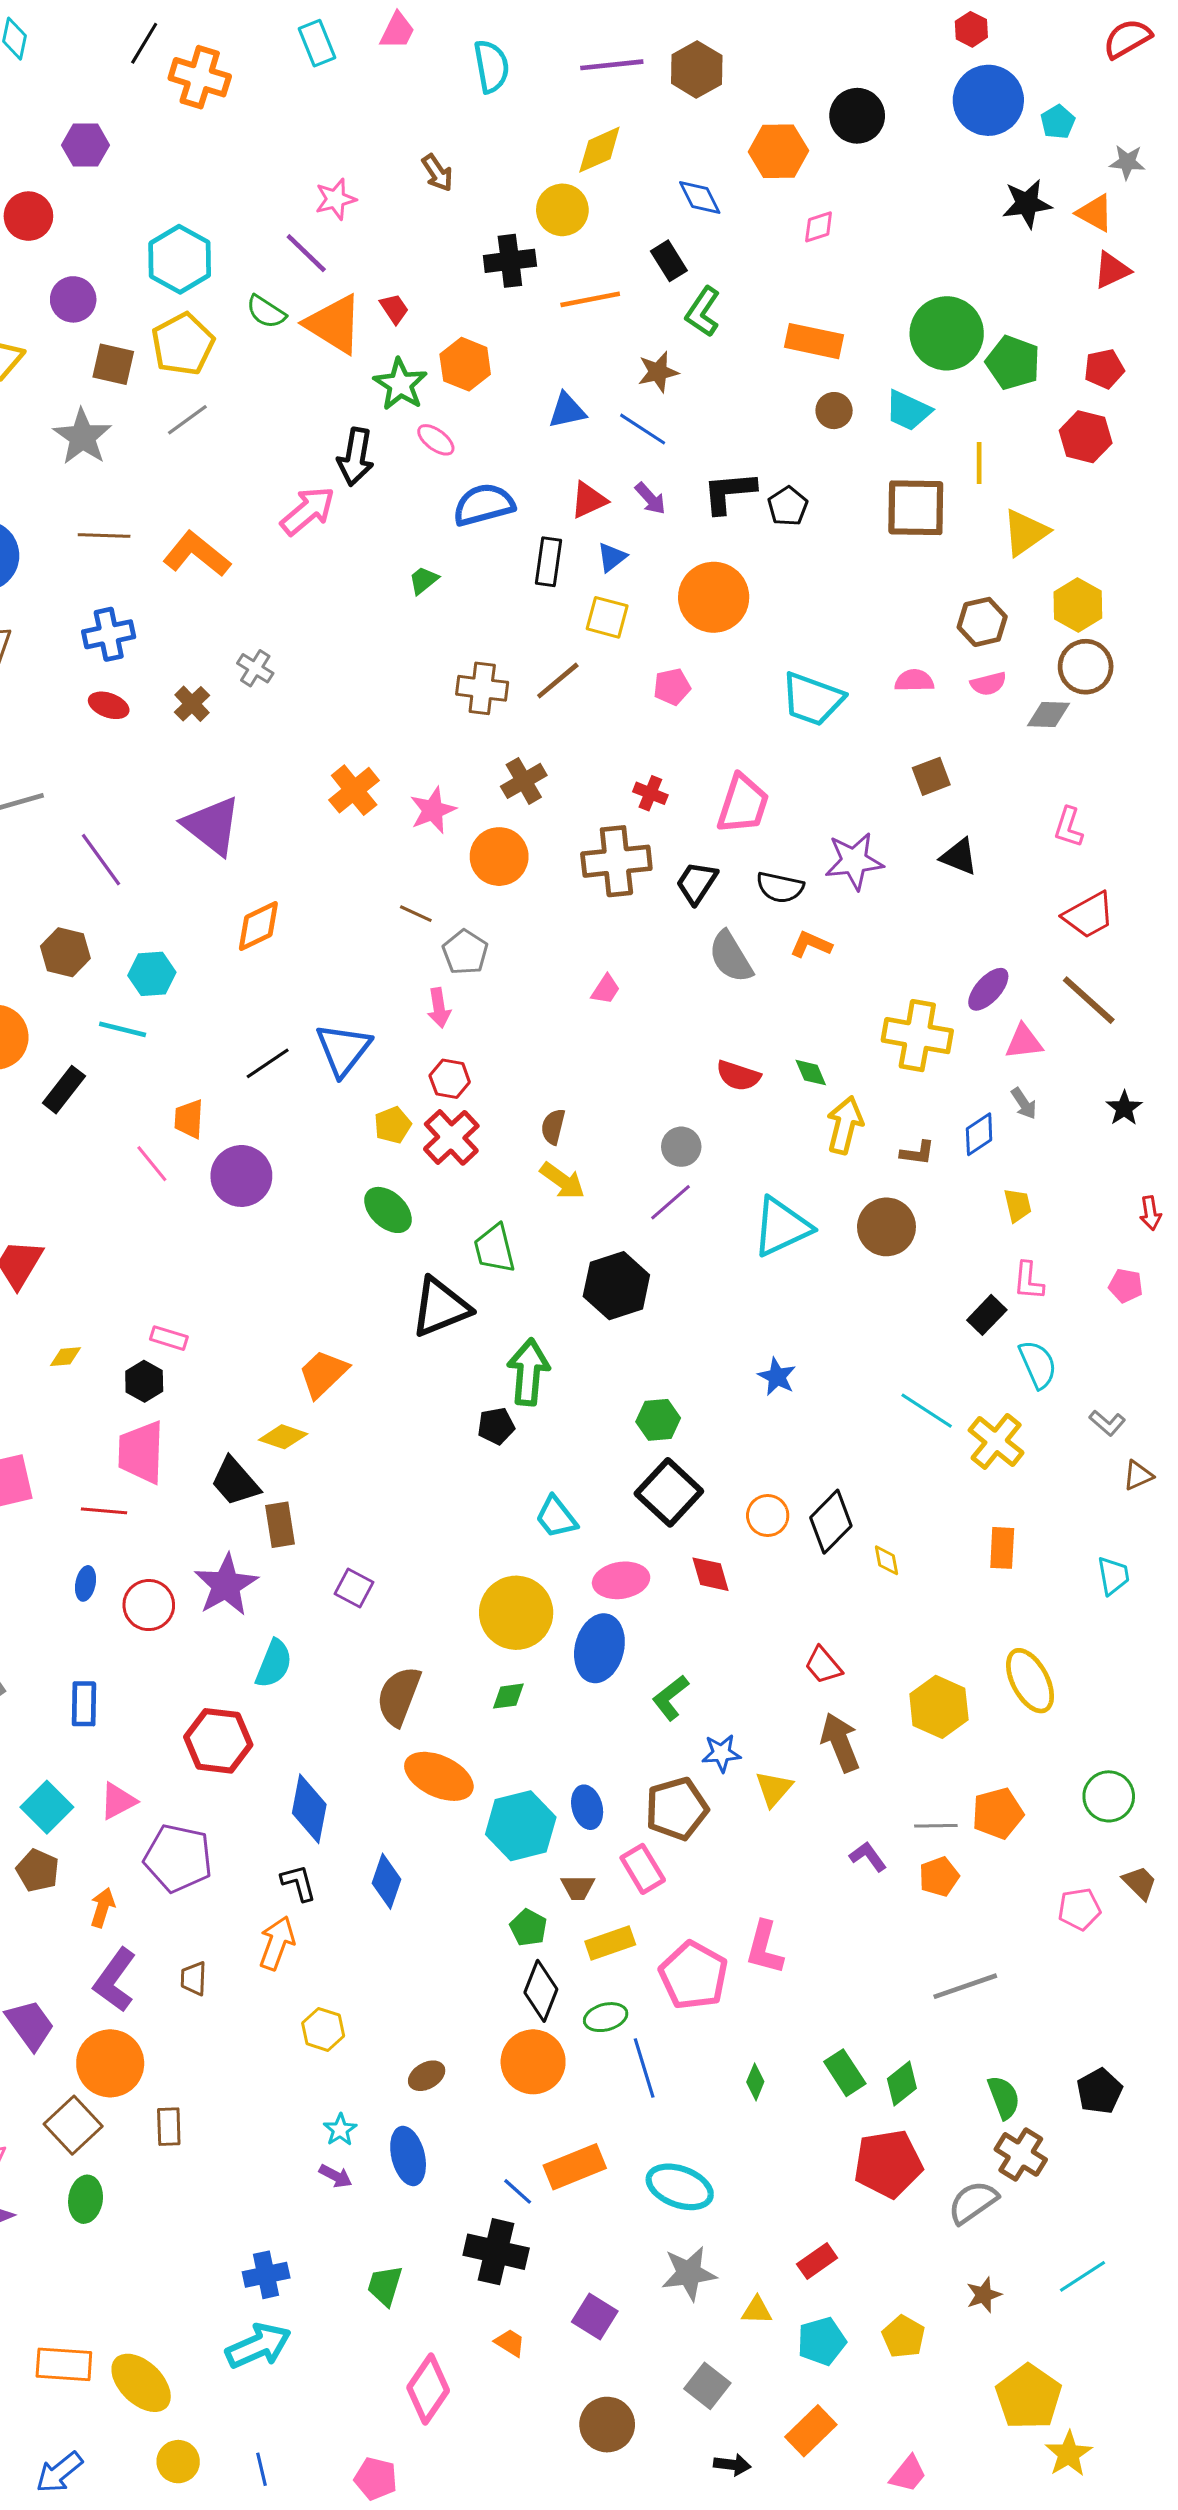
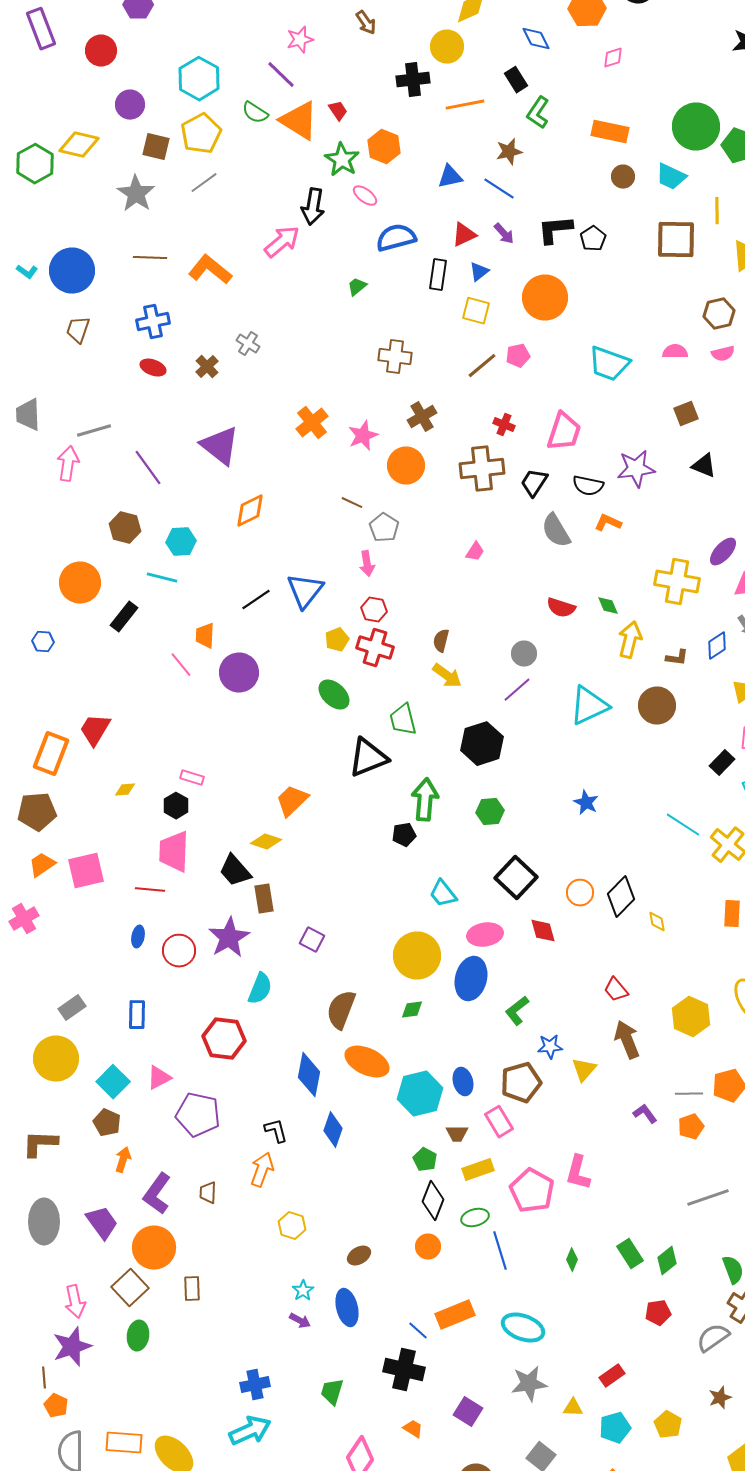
brown line: (558, 681) -> (482, 366), moved
red cross: (451, 1137) -> (375, 648), turned -30
green hexagon: (658, 1420) -> (490, 812), moved
blue diamond: (309, 1809) -> (309, 1075), moved
orange arrow: (102, 1908) -> (123, 1160), moved
orange circle: (533, 2062) -> (428, 1247), size x0.6
red pentagon: (888, 2164) -> (658, 1313), size x0.6

